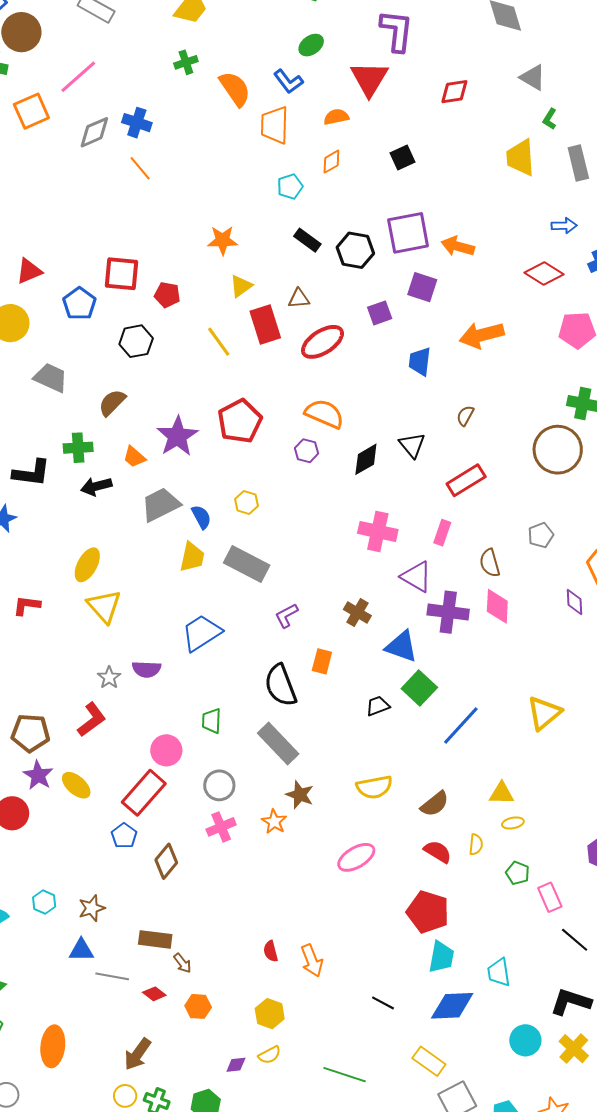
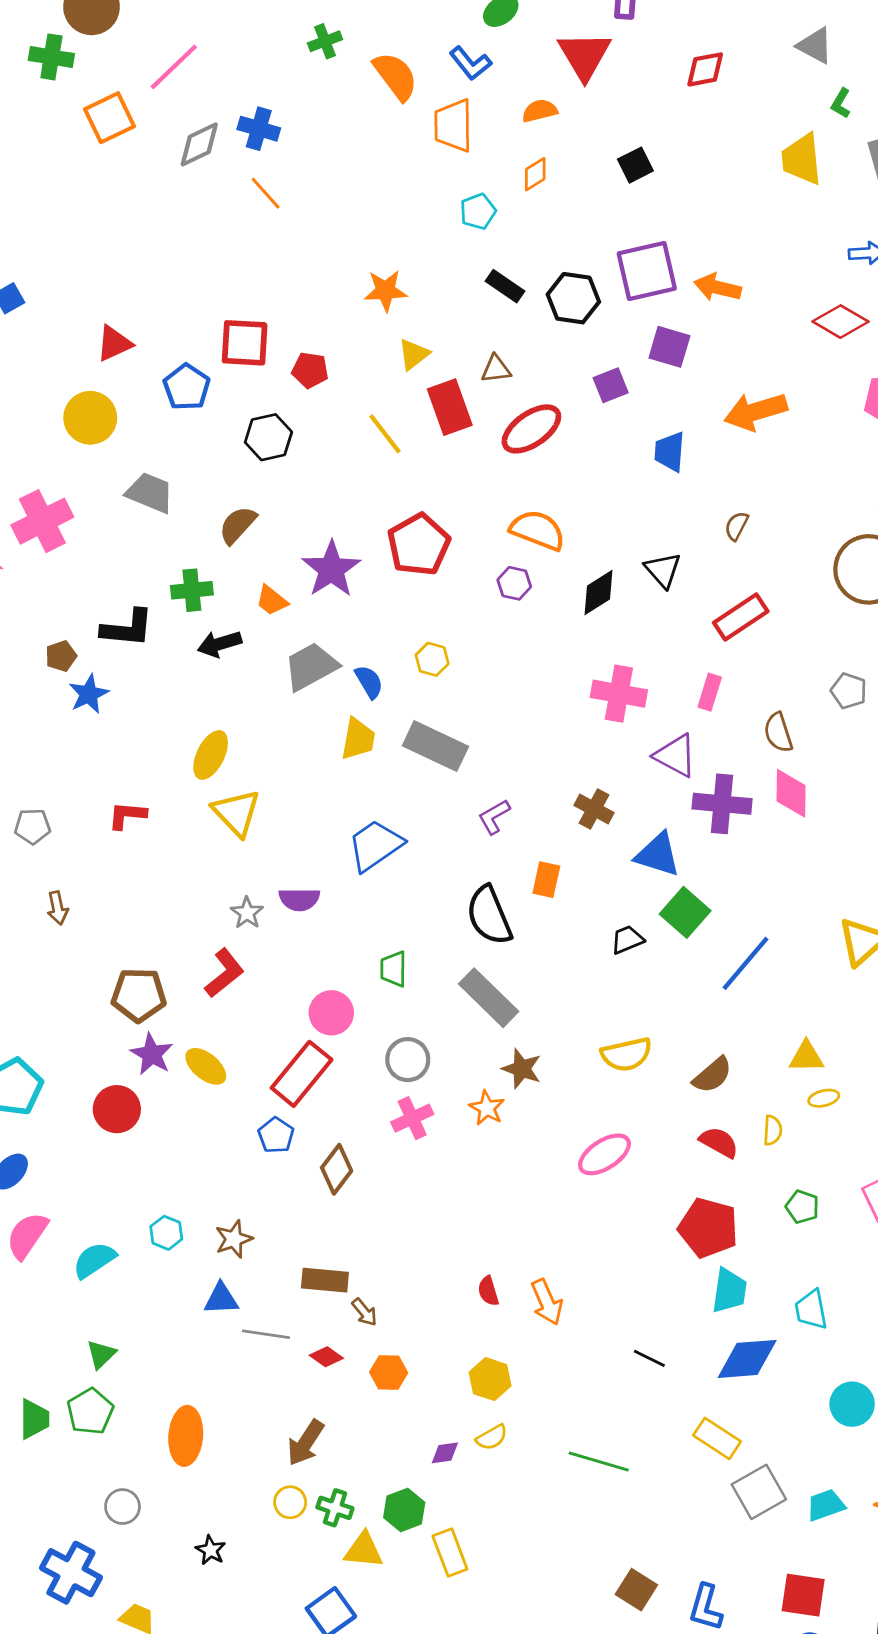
gray pentagon: (541, 535) -> (849, 691), turned -30
green pentagon: (518, 873) -> (802, 1207), moved

